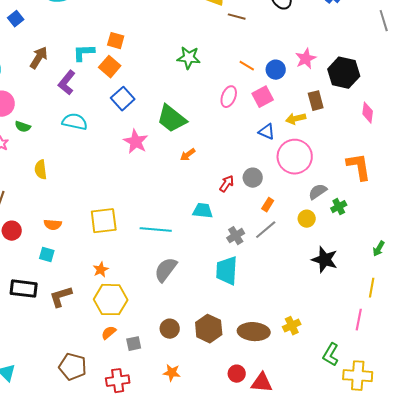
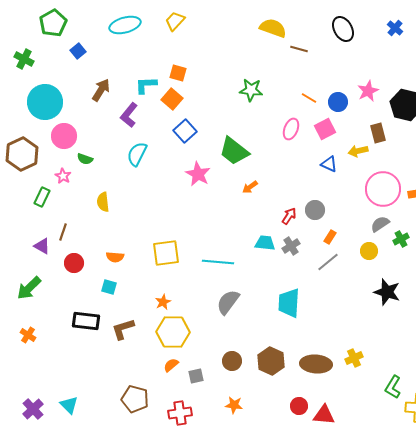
cyan semicircle: (75, 122) -> (137, 154), turned -75
pink circle: (295, 157) -> (383, 189), moved
gray cross: (236, 236) -> (291, 246), moved

